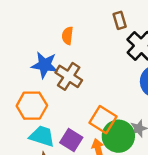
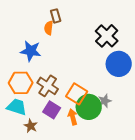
brown rectangle: (120, 20) -> (56, 16), moved
brown cross: (69, 76) -> (48, 86), moved
cyan trapezoid: (42, 136) -> (17, 107), moved

